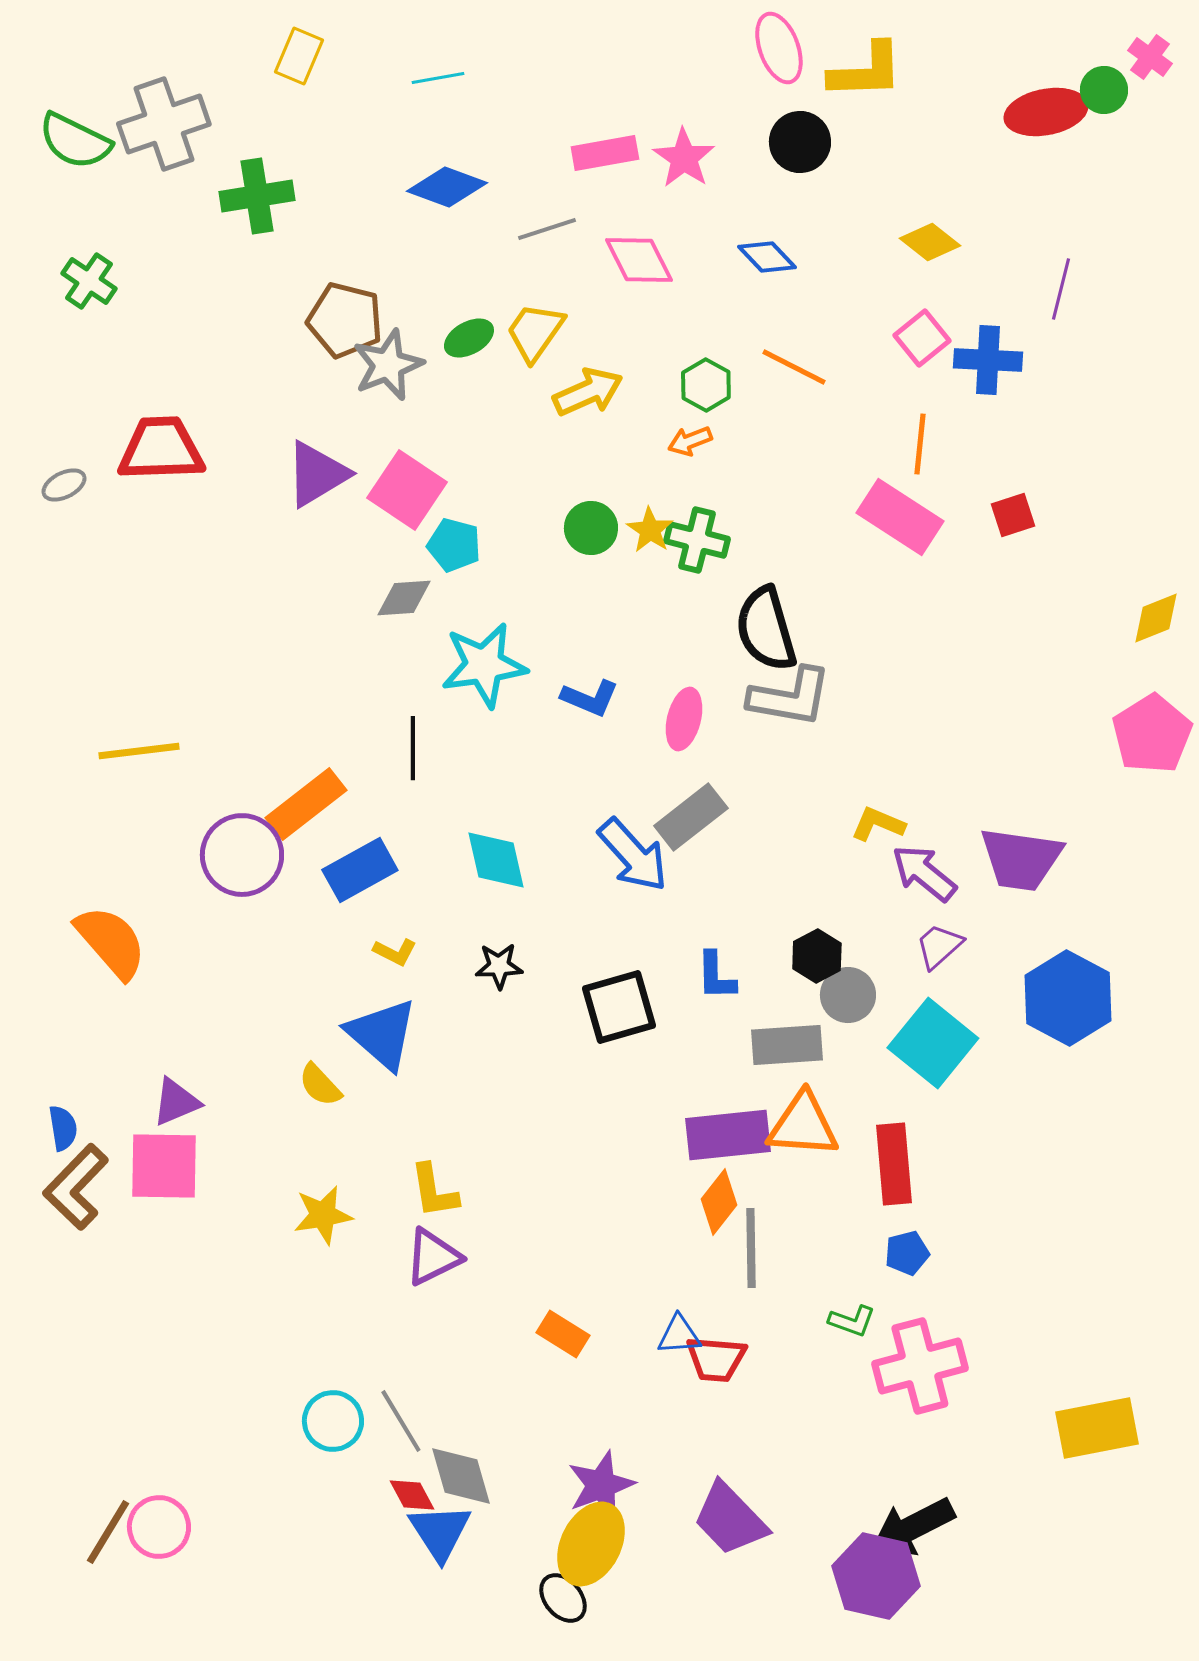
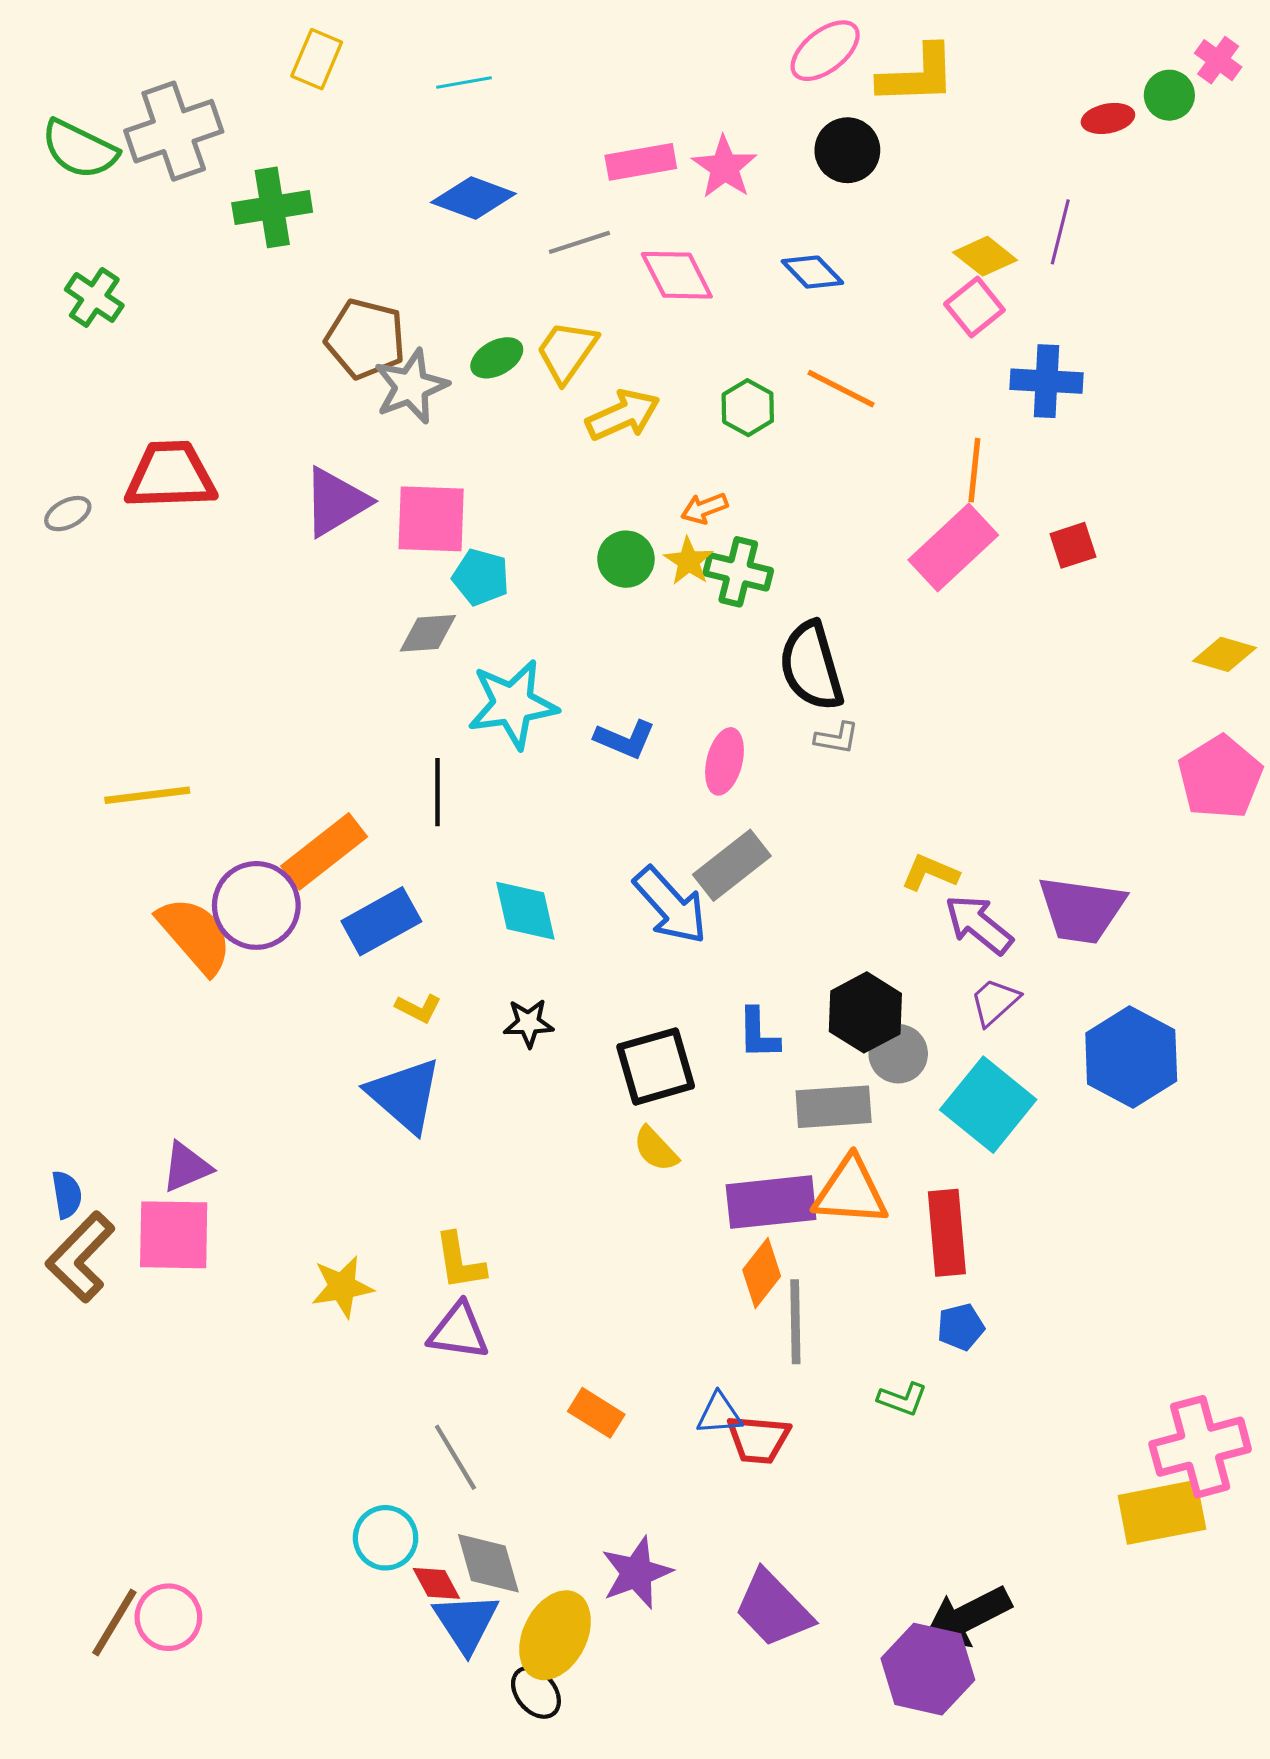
pink ellipse: (779, 48) -> (825, 51), turned 72
red ellipse: (1046, 112) -> (1108, 118), size x0.6
purple line: (1061, 289) -> (1060, 232), moved
pink square: (922, 338) -> (974, 307), moved
orange arrow: (690, 441) -> (704, 508), moved
pink square: (407, 490) -> (431, 519), turned -32
pink rectangle: (900, 517) -> (953, 547), turned -76
yellow diamond: (1156, 618) -> (1224, 654), turned 38
gray L-shape: (790, 697) -> (837, 738), size x0.5
orange semicircle: (111, 942) -> (195, 935), moved
black hexagon: (817, 956) -> (865, 1012), size x1.4
yellow semicircle: (320, 1085) -> (656, 1149), moved
purple triangle: (433, 1257) -> (459, 1331), turned 34
pink cross: (920, 1366) -> (1200, 1447), moved
cyan circle: (333, 1421) -> (386, 1538), moved
gray line: (401, 1421) -> (455, 1457), moved
yellow ellipse: (591, 1544) -> (555, 1635), moved
black ellipse: (563, 1598) -> (536, 1692), moved

